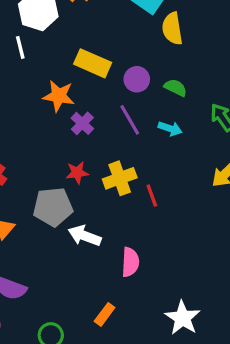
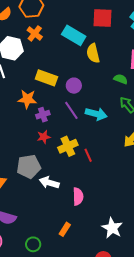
green semicircle: (175, 88) -> (121, 79), moved
purple cross: (82, 123) -> (43, 115), turned 32
cyan arrow: (170, 128) -> (96, 114), size x1.5
red star: (77, 173) -> (44, 137), moved

